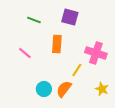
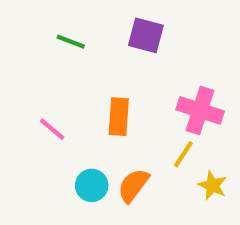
orange rectangle: (57, 44) -> (119, 117), moved
pink line: (25, 53) -> (52, 129), moved
yellow line: (77, 70) -> (183, 154), moved

